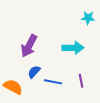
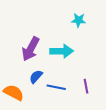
cyan star: (88, 18) -> (79, 20), moved
cyan arrow: (73, 48) -> (62, 51), moved

